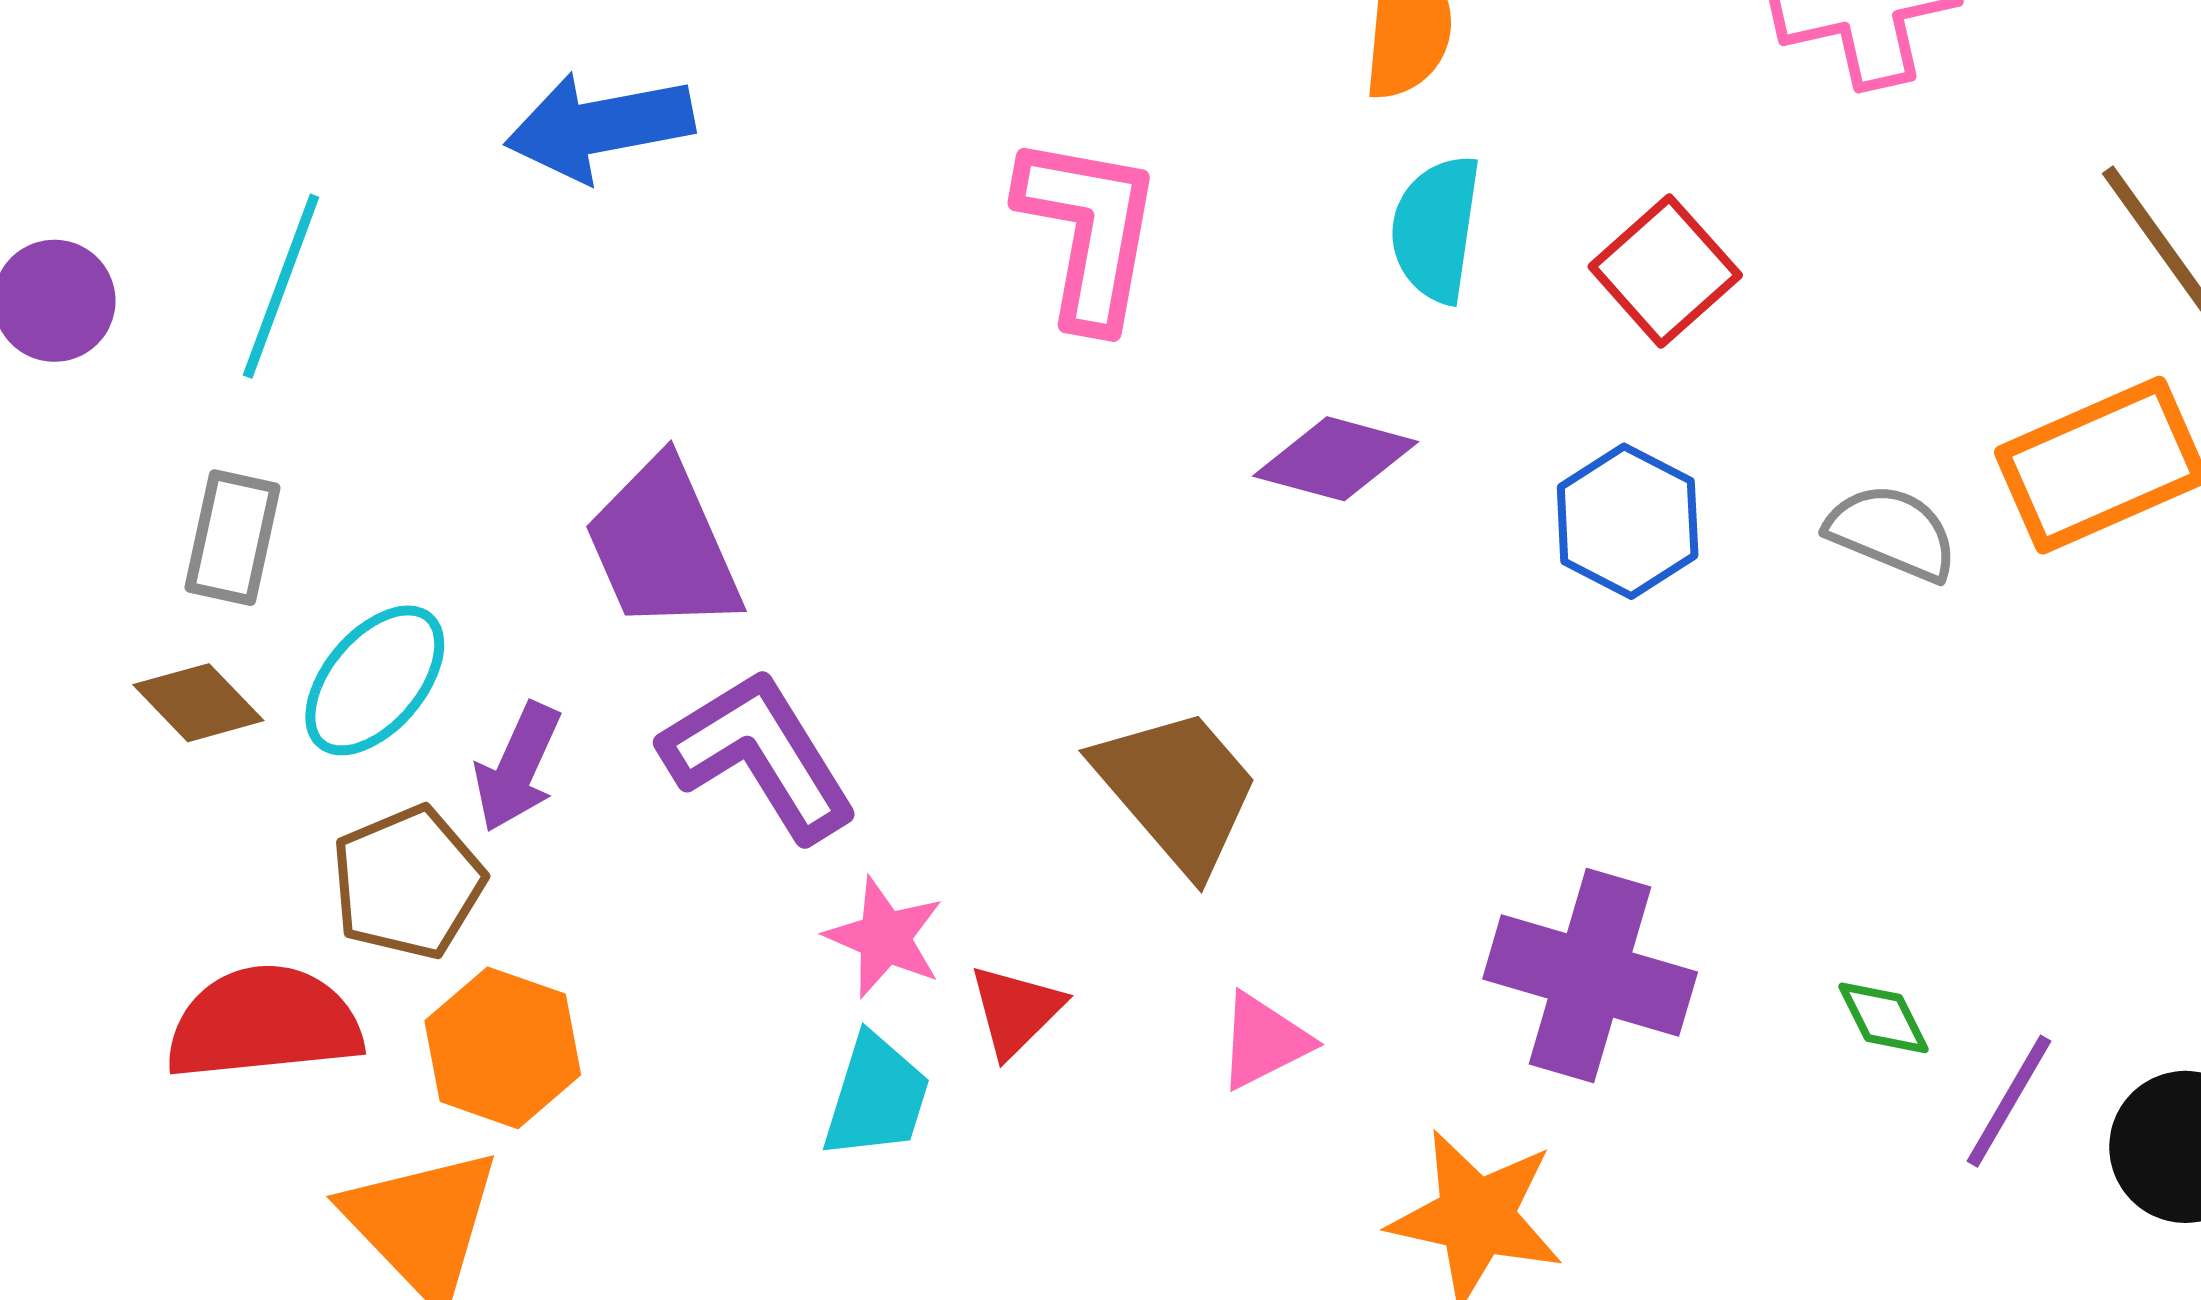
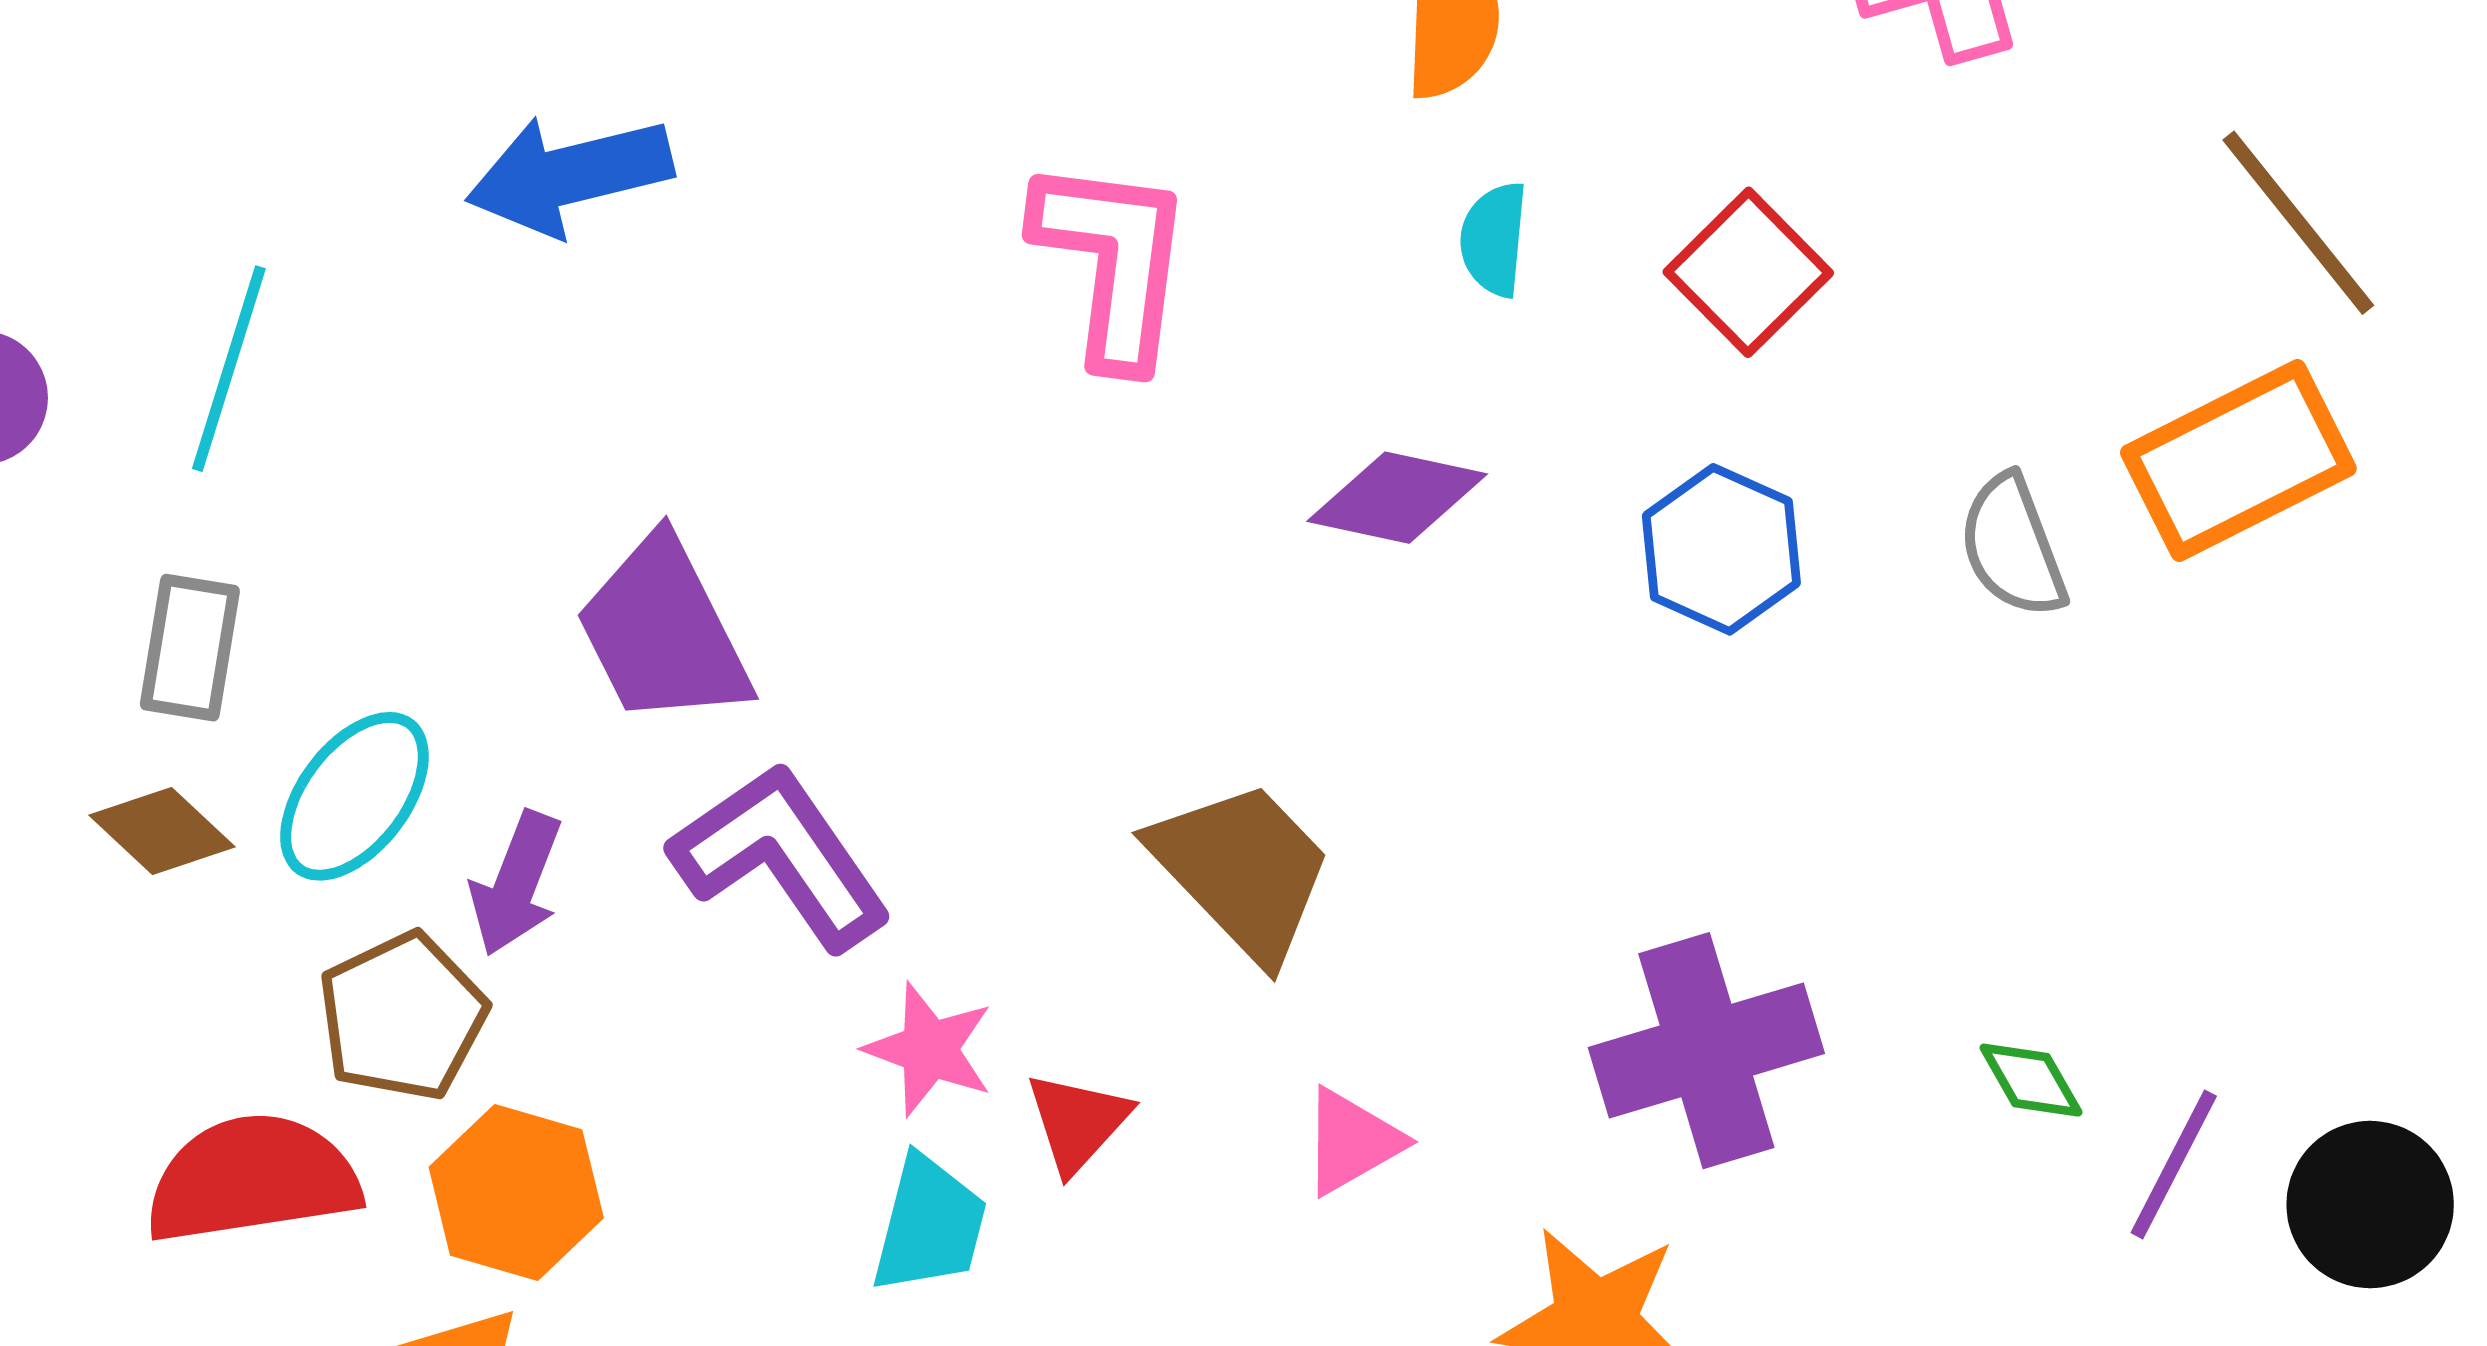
cyan semicircle: (1436, 229) -> (1494, 239), size x0.7
gray semicircle: (1892, 532) -> (2013, 546), turned -130
purple cross: (1590, 976) -> (1706, 1051), turned -30

